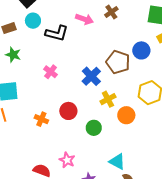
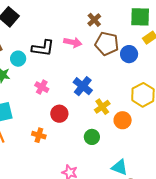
pink arrow: (84, 19) -> (73, 42), moved
cyan circle: (33, 21) -> (18, 59), moved
brown pentagon: (118, 62) -> (107, 44), moved
red circle: (68, 111) -> (59, 114), moved

